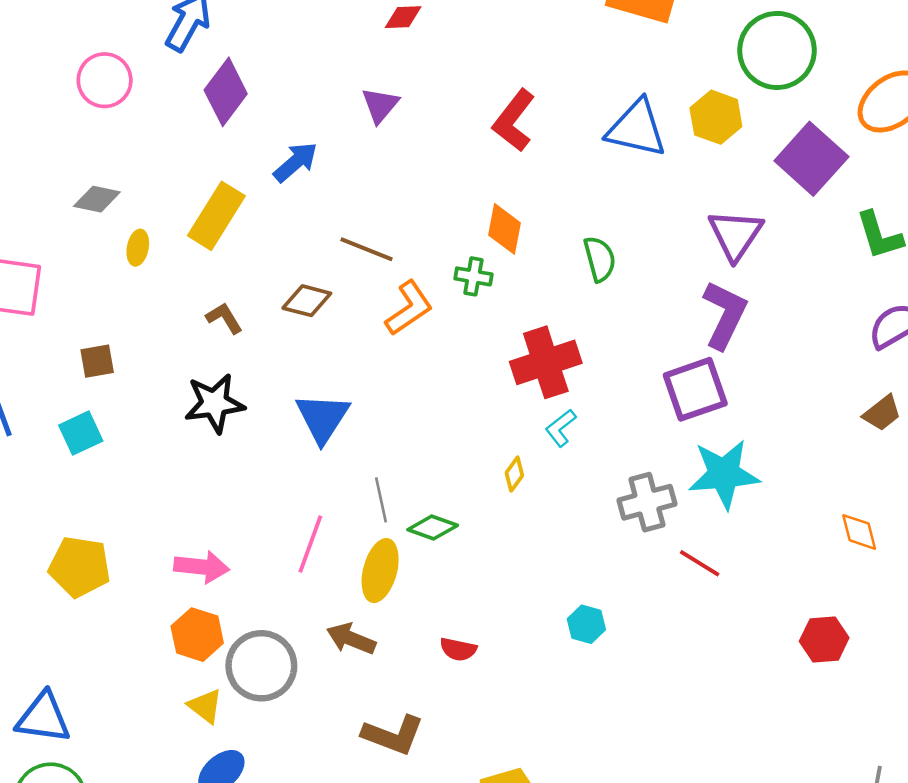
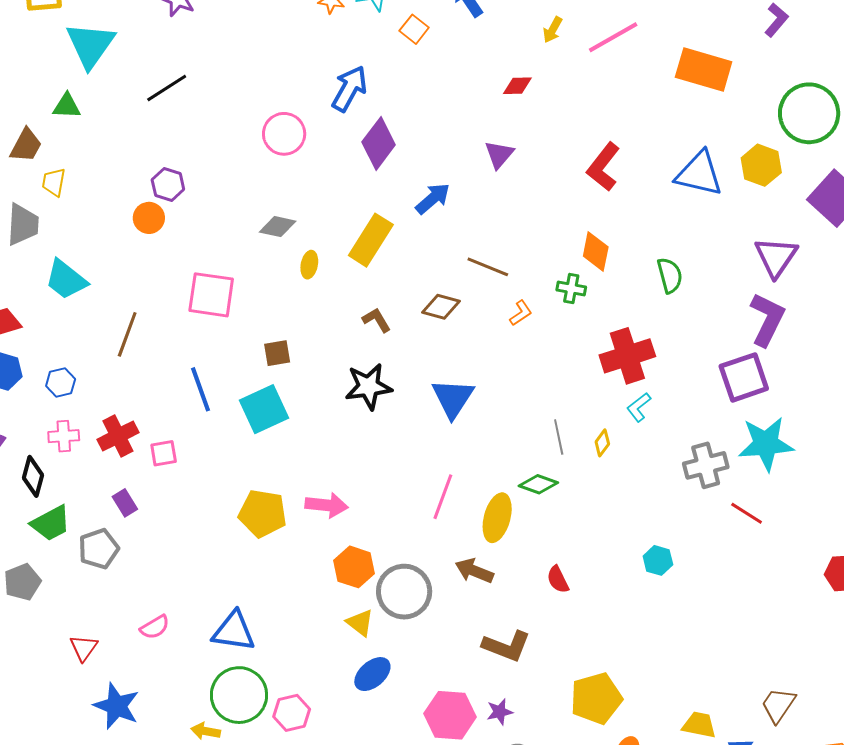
orange L-shape: (409, 308) -> (521, 313), size x0.6
cyan square: (81, 433) -> (264, 409), size x1.4
gray line: (381, 500) -> (559, 437), moved
pink arrow: (202, 567) -> (327, 505), moved
red semicircle: (458, 649) -> (558, 579), turned 52

